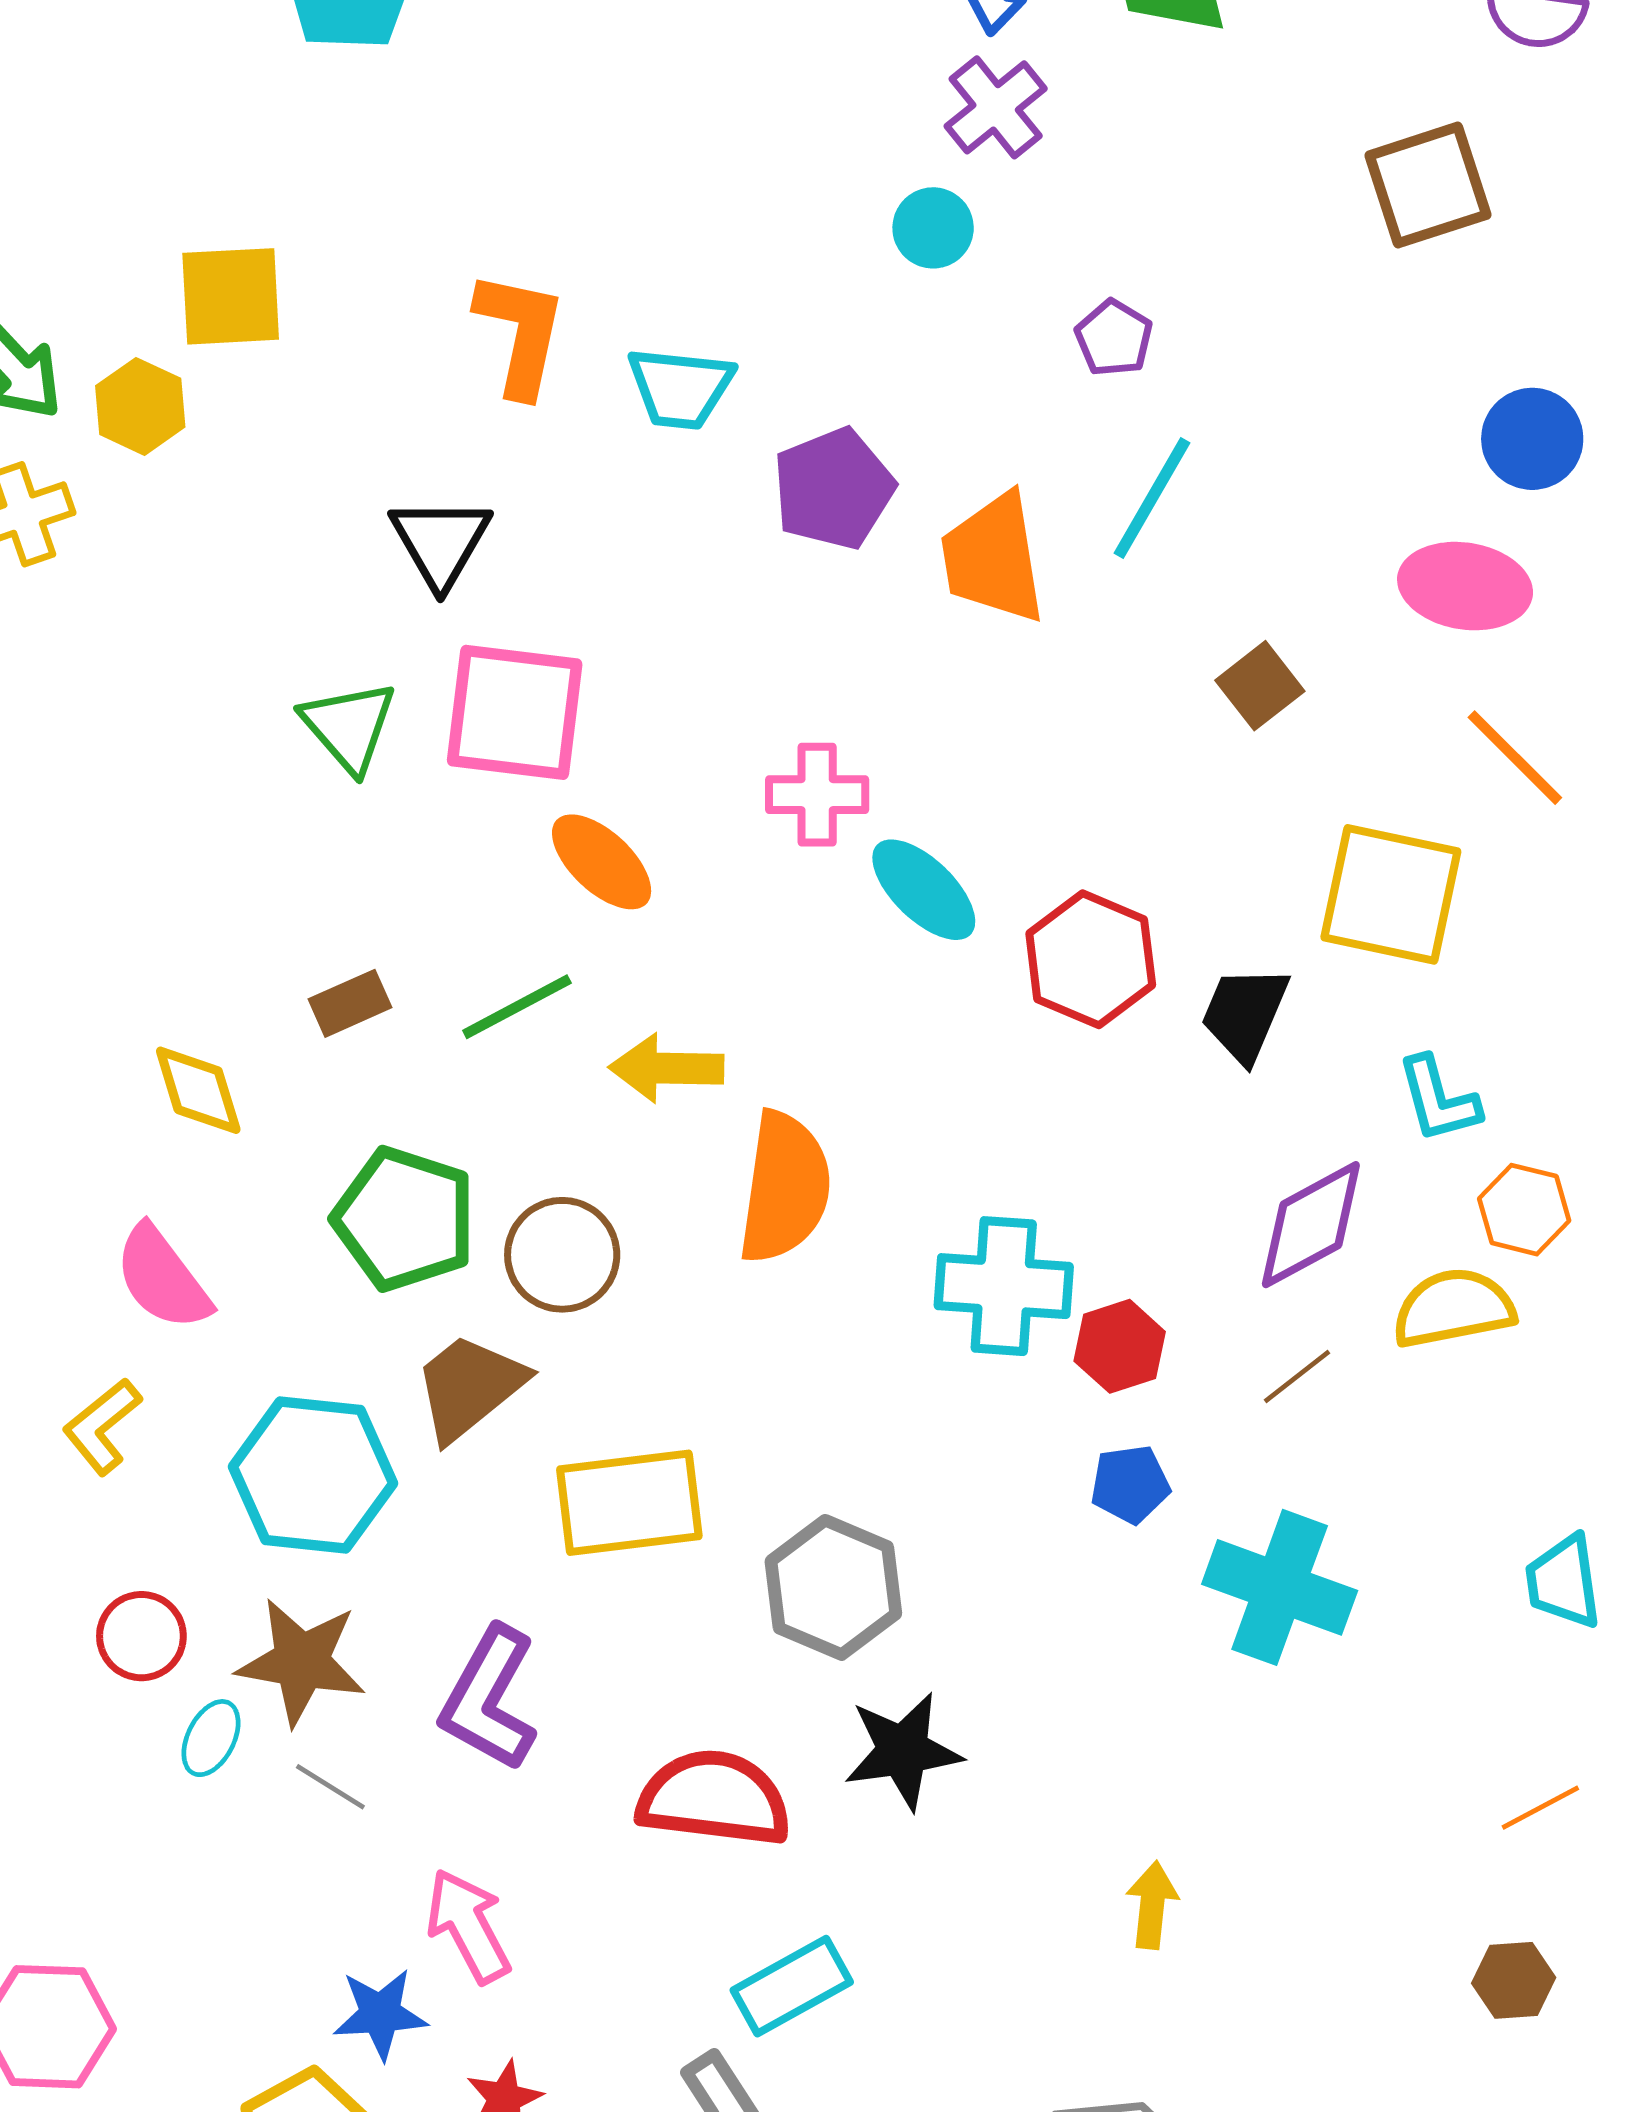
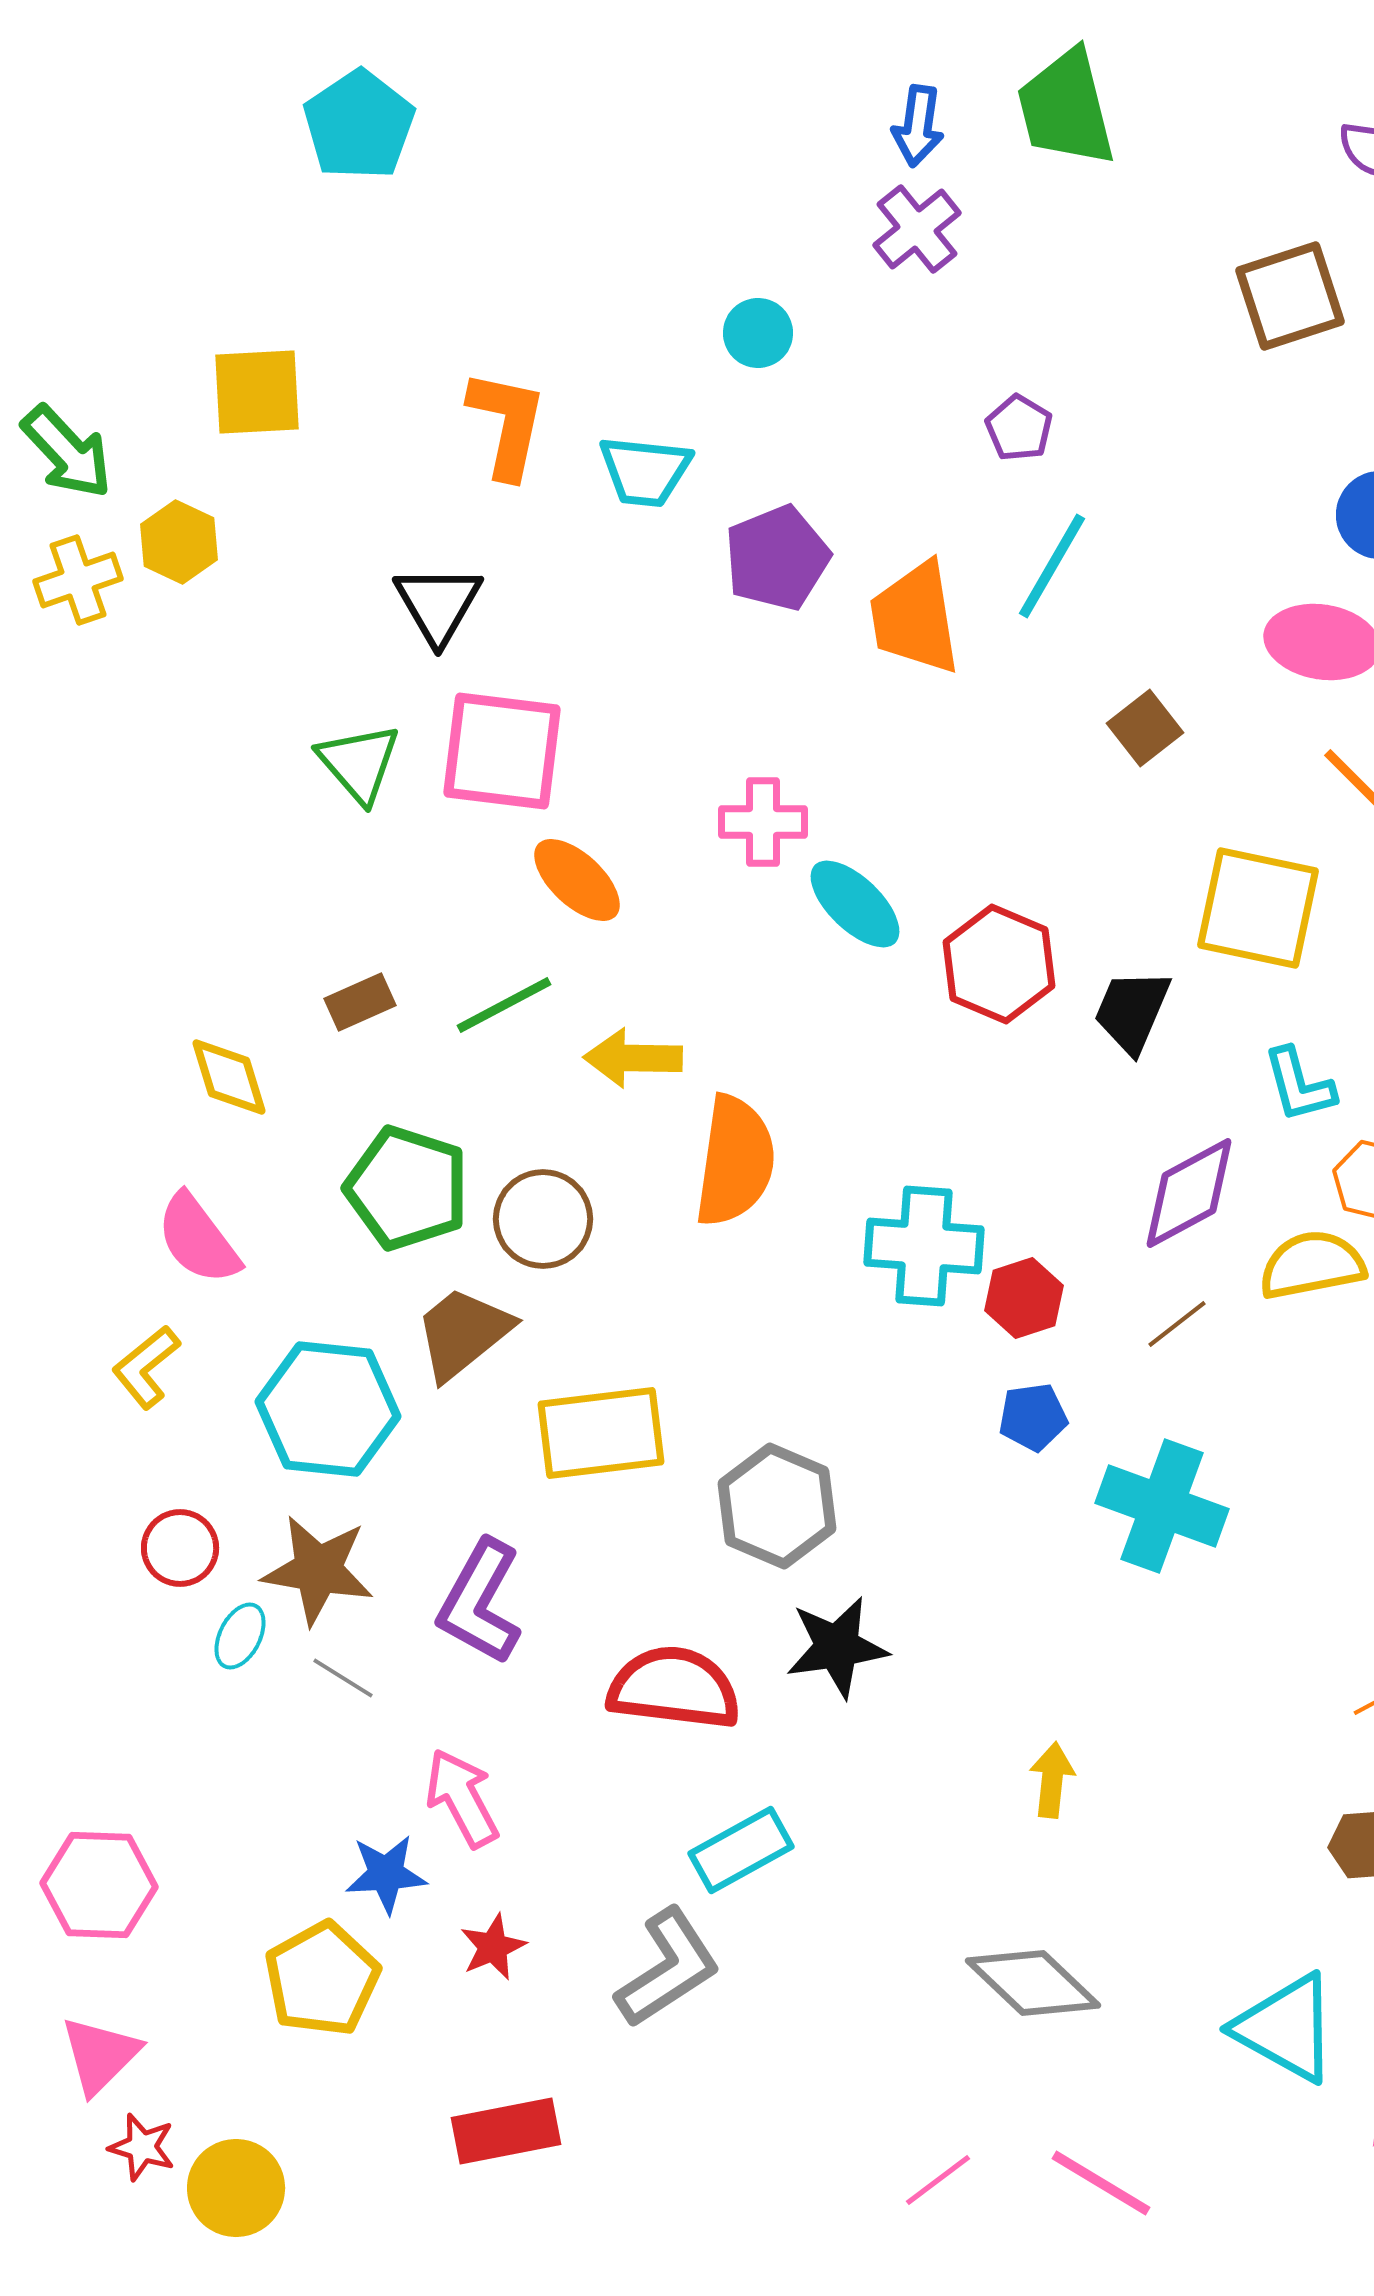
cyan circle: (933, 228) -> (758, 333), moved
yellow hexagon: (140, 406) -> (179, 542), moved

